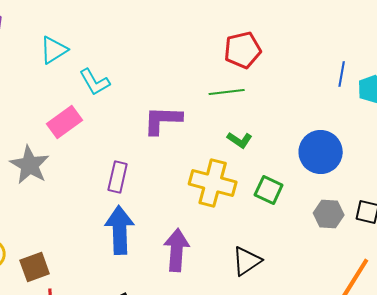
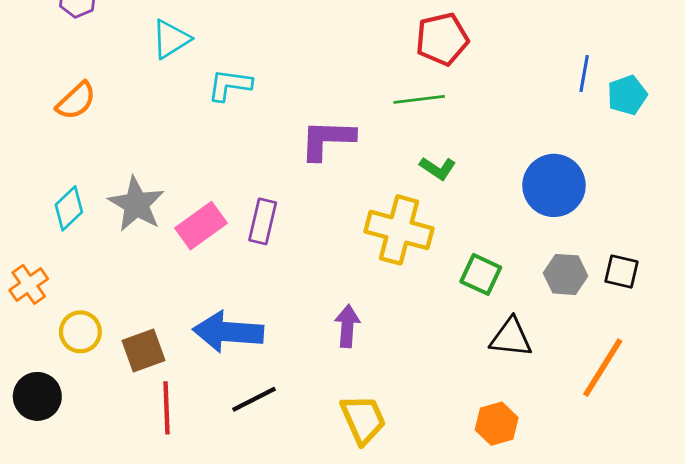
cyan L-shape: (95, 82) -> (230, 85), turned 128
pink rectangle: (65, 122) -> (201, 226), moved
green square: (269, 190) -> (481, 274), moved
blue arrow: (120, 230) -> (228, 332), moved, turned -84
purple arrow: (177, 250) -> (347, 326), size x0.7
black triangle: (247, 261) -> (511, 338), moved, turned 40

